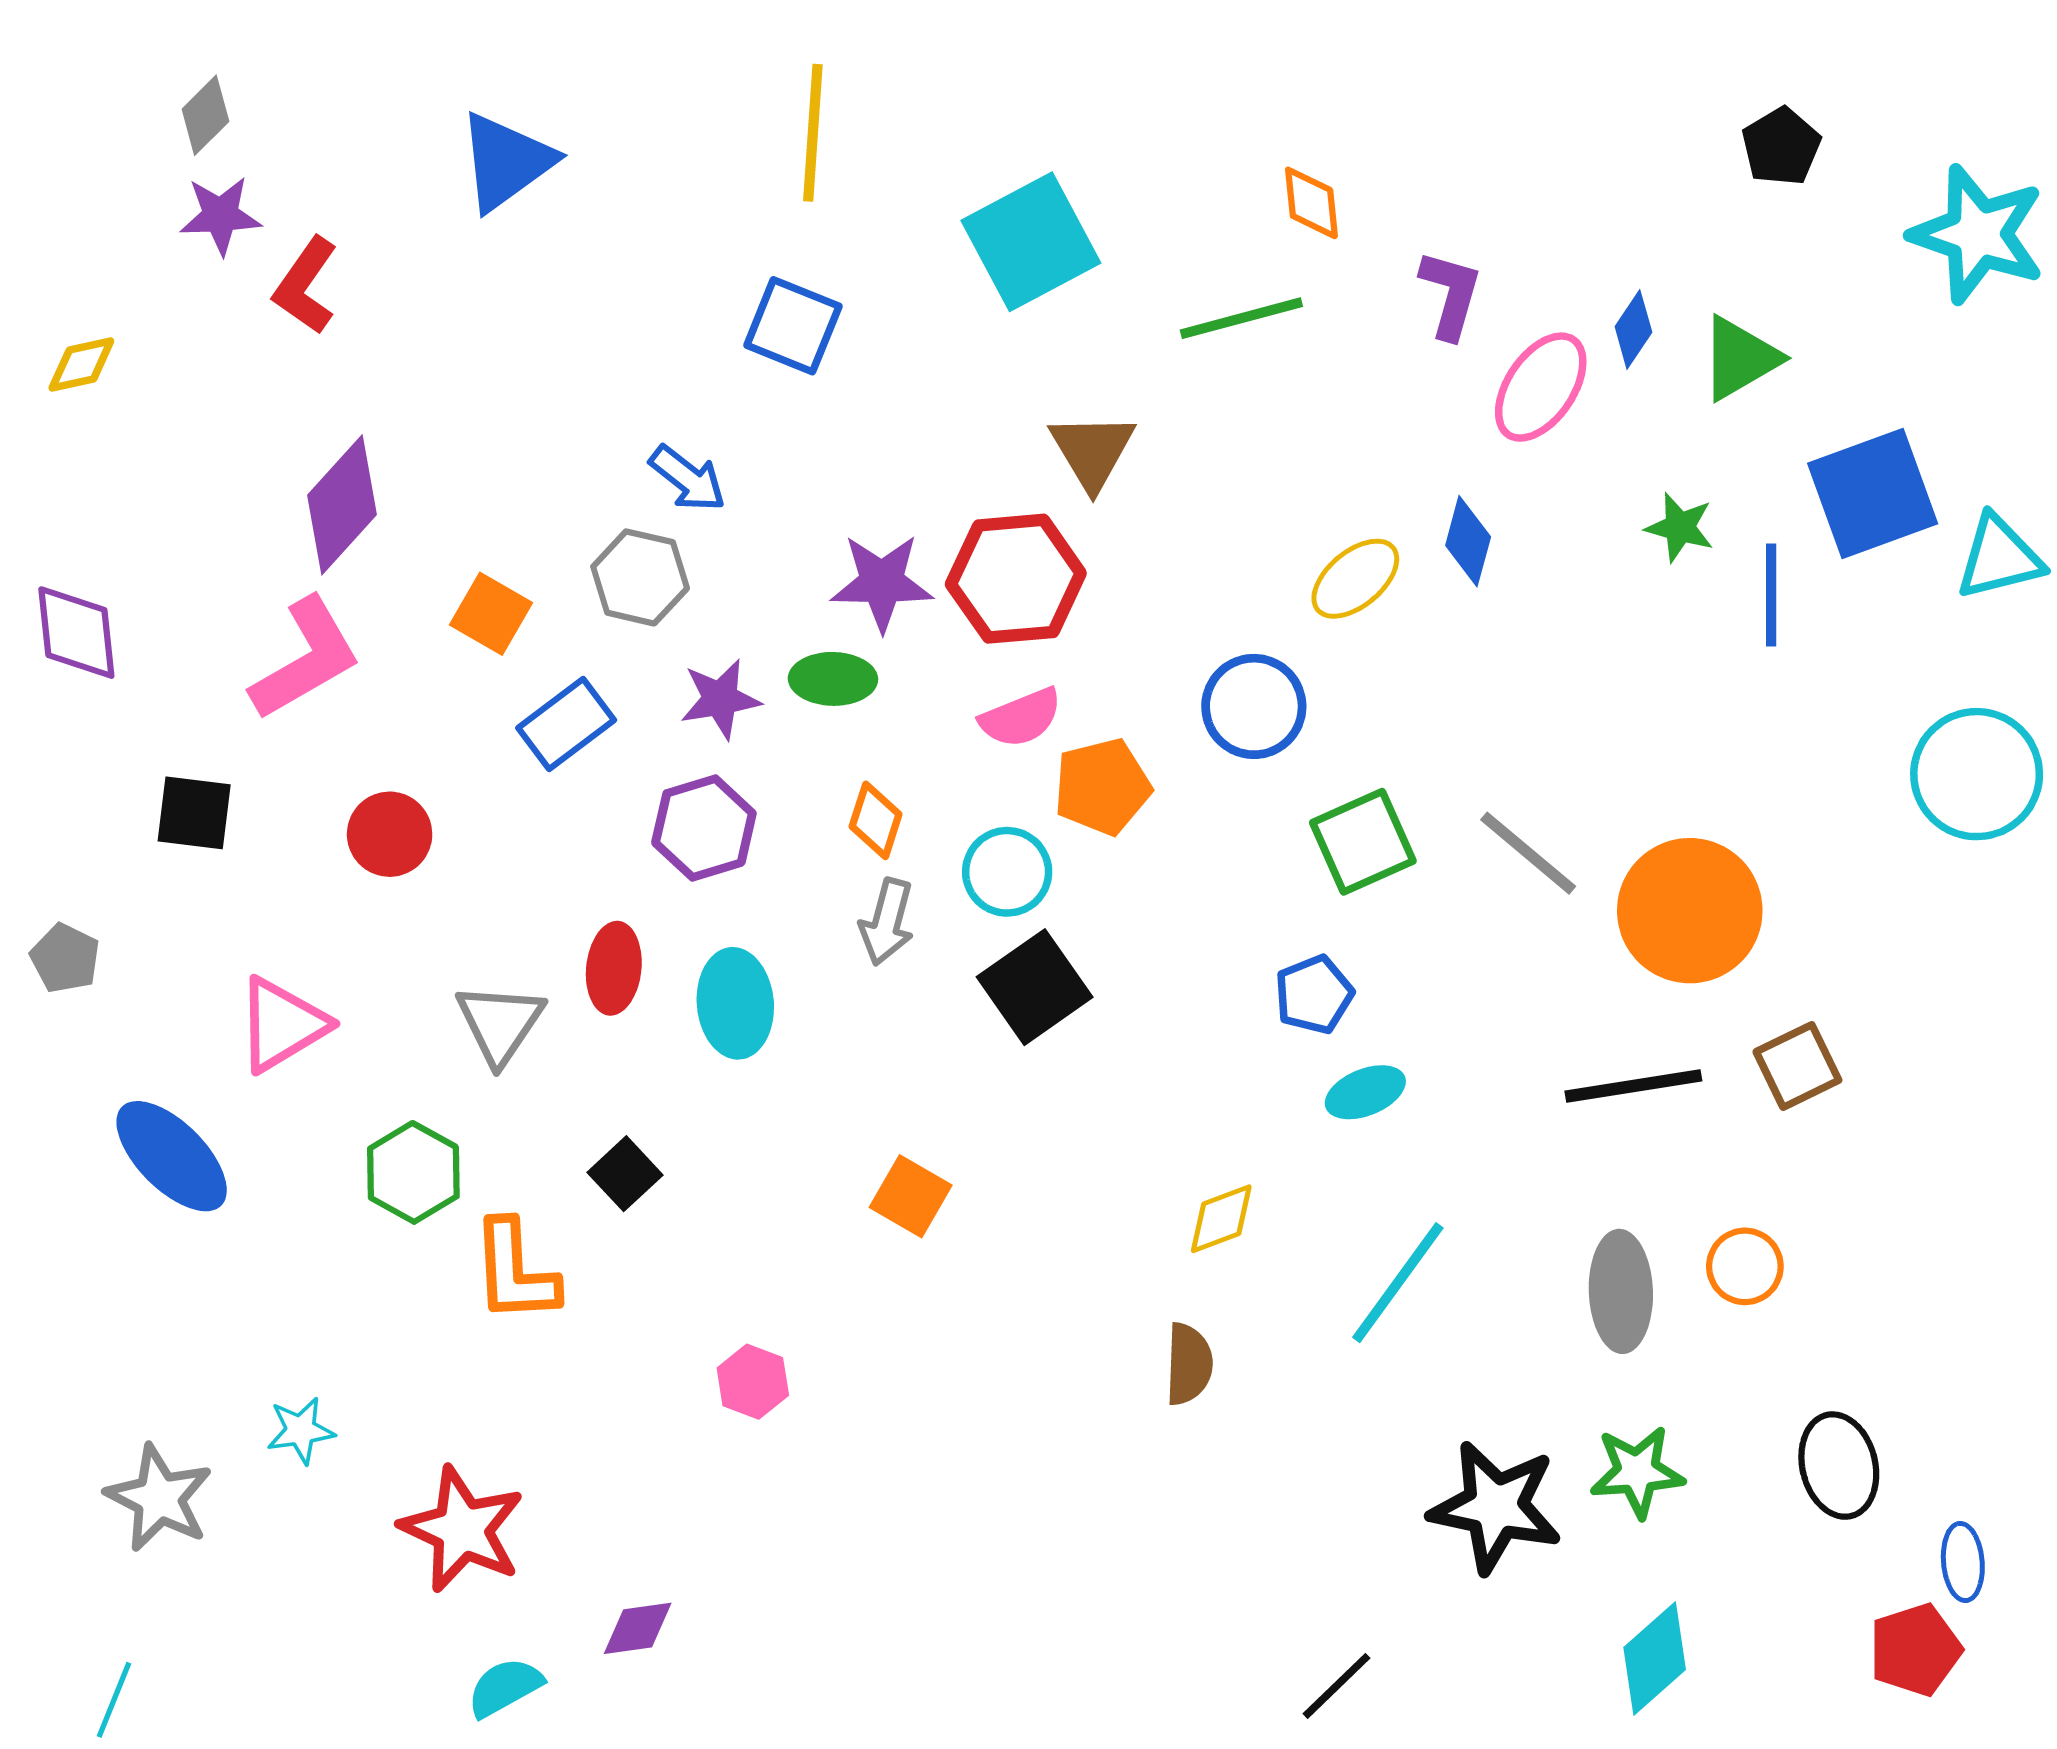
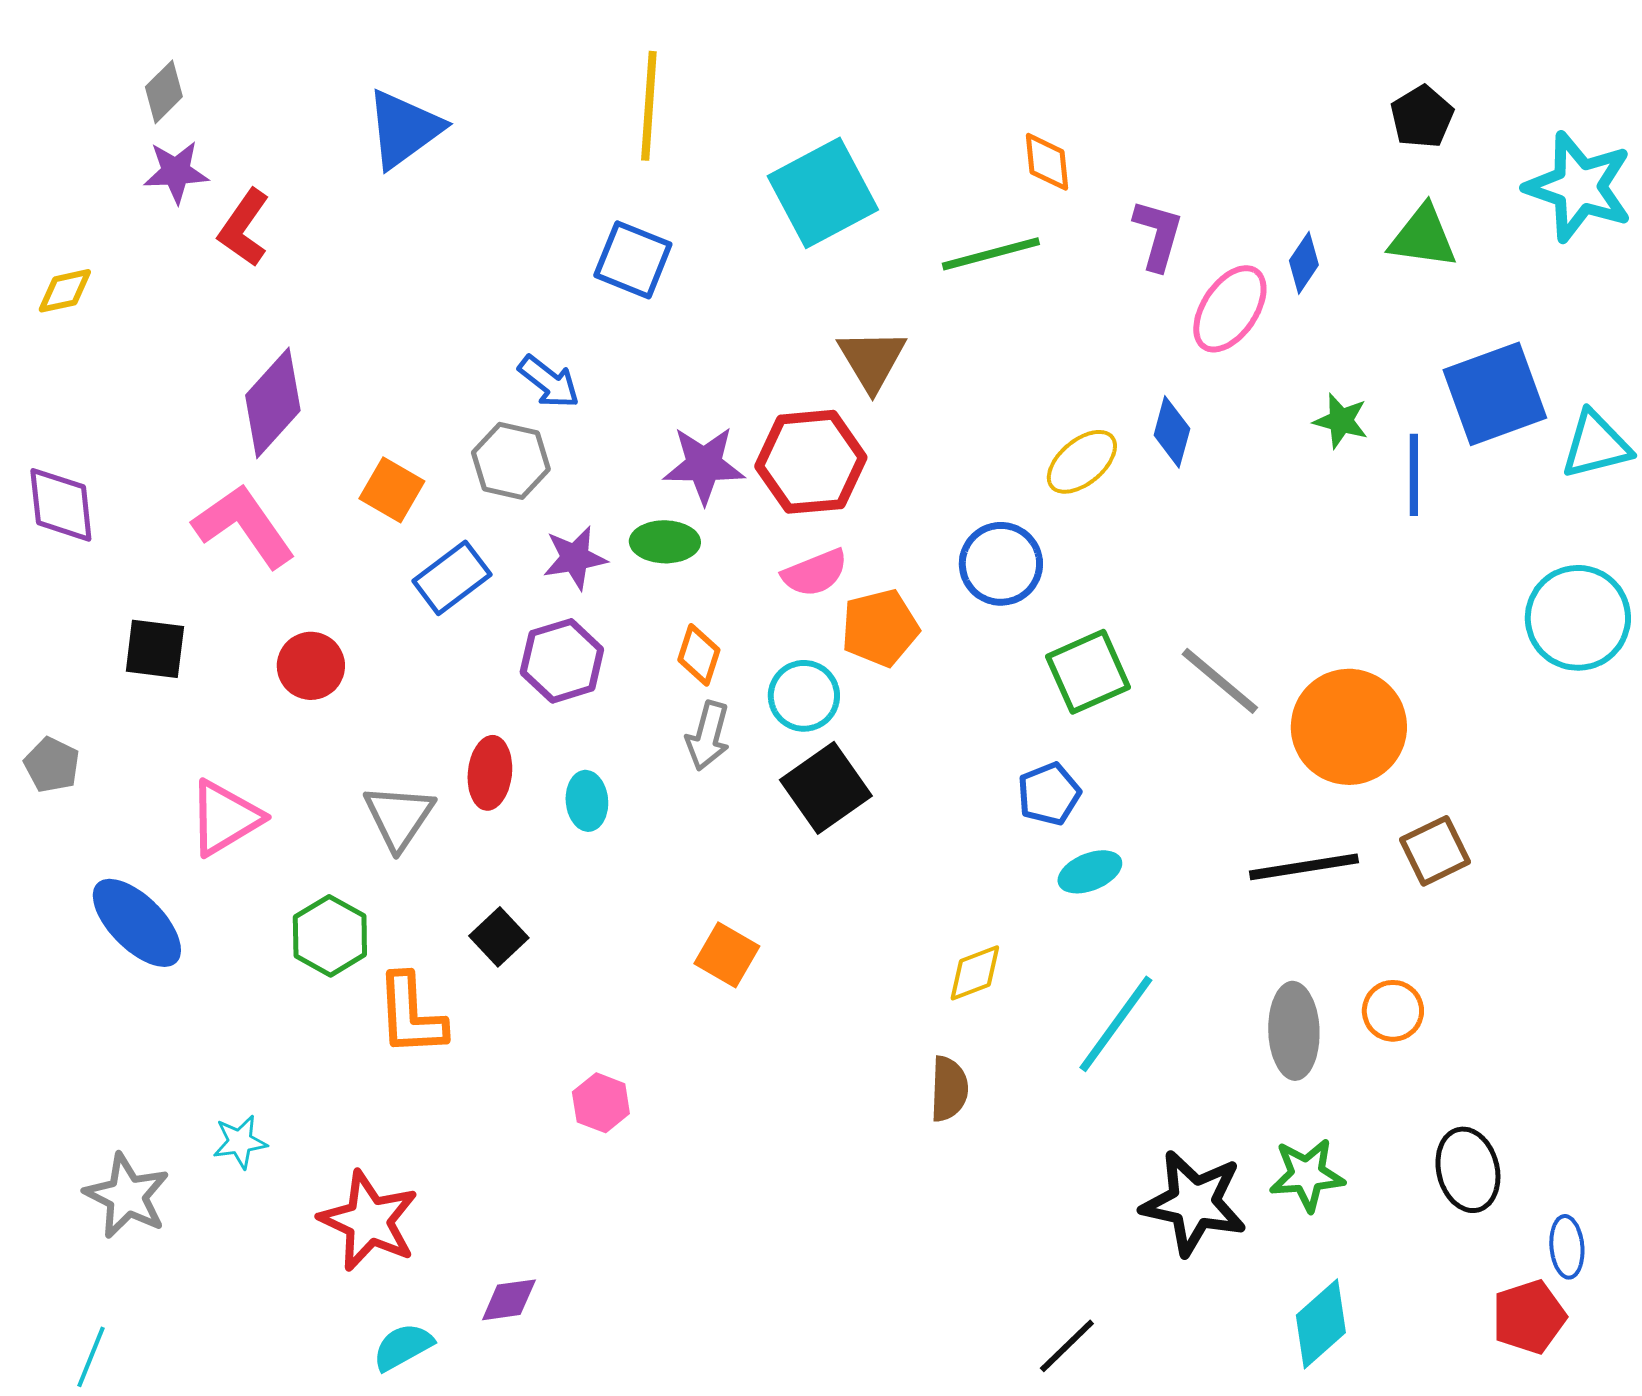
green triangle: (1740, 358) -> (1423, 237), moved, turned 38
pink L-shape: (306, 659) -> (244, 526), turned -95
cyan ellipse: (735, 1003) -> (587, 801), size x0.7

